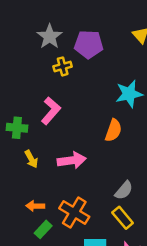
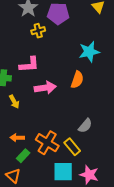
pink L-shape: (51, 111) -> (29, 65), turned 45
pink arrow: (72, 160) -> (45, 88), moved
yellow rectangle: (123, 218) -> (72, 147), moved

